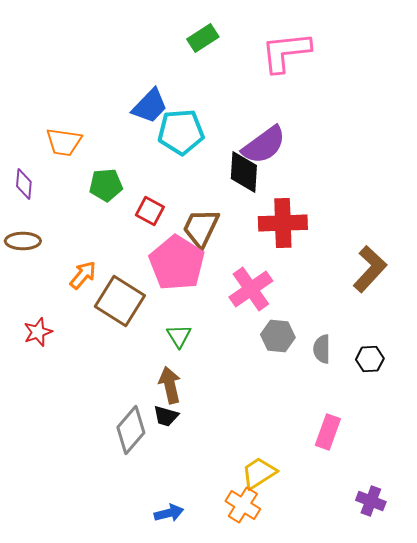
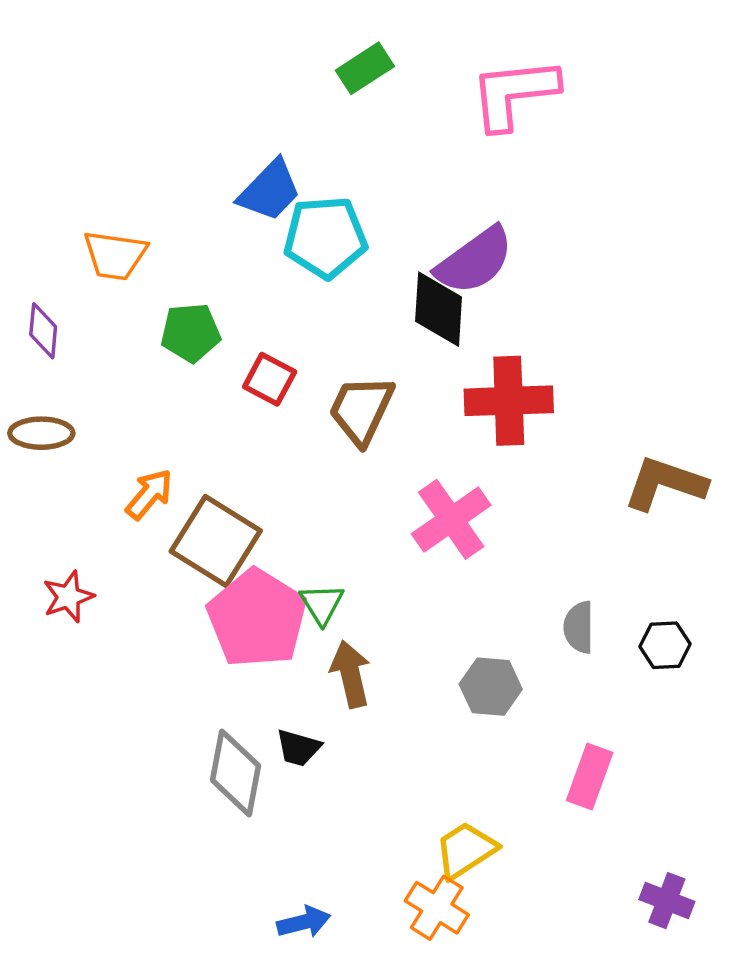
pink pentagon: (177, 263) -> (257, 618), moved
brown L-shape: (370, 269) -> (665, 484), turned -114
gray hexagon: (278, 336) -> (491, 687), moved
brown arrow: (170, 385) -> (351, 674), moved
gray diamond: (131, 430) -> (235, 773), turned -30

